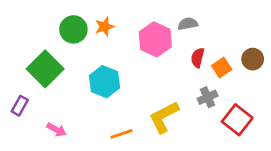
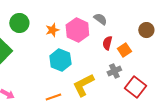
gray semicircle: (188, 24) -> (100, 19), turned 48
orange star: (104, 27) -> (52, 30), moved
brown circle: (253, 59) -> (146, 30), moved
cyan hexagon: (104, 82) -> (60, 60), moved

